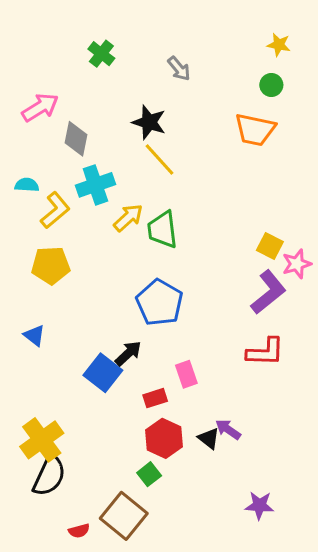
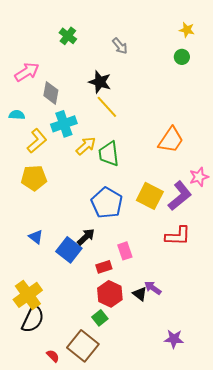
orange trapezoid: (255, 130) -> (171, 140), moved, turned -68
cyan semicircle: (27, 185) -> (17, 115), moved
yellow square: (270, 246) -> (150, 196), moved, size x1.5
blue triangle: (34, 335) -> (36, 237), moved
red semicircle: (79, 531) -> (53, 356), turned -120

